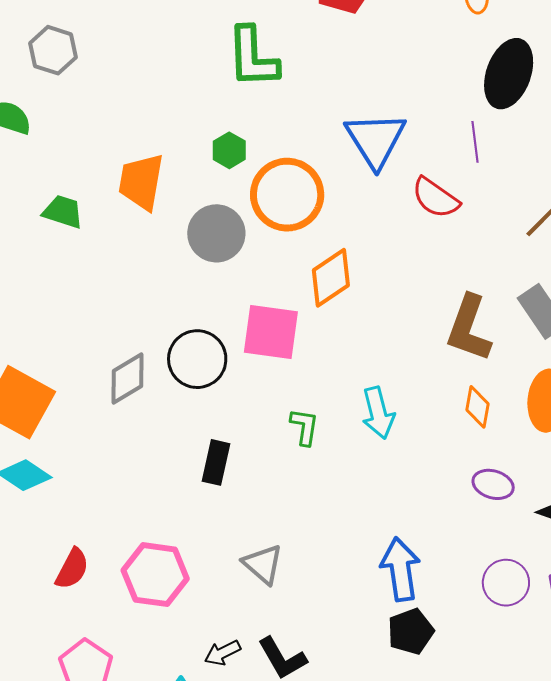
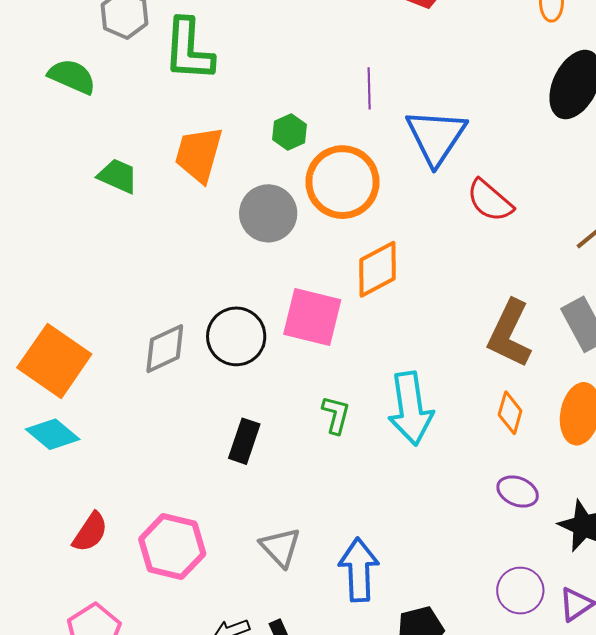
green L-shape: (253, 57) -> (189, 50), moved
purple line: (475, 142) -> (369, 88), moved
cyan arrow: (378, 413) -> (411, 409), size x1.4
blue arrow: (400, 569) -> (359, 570), moved

